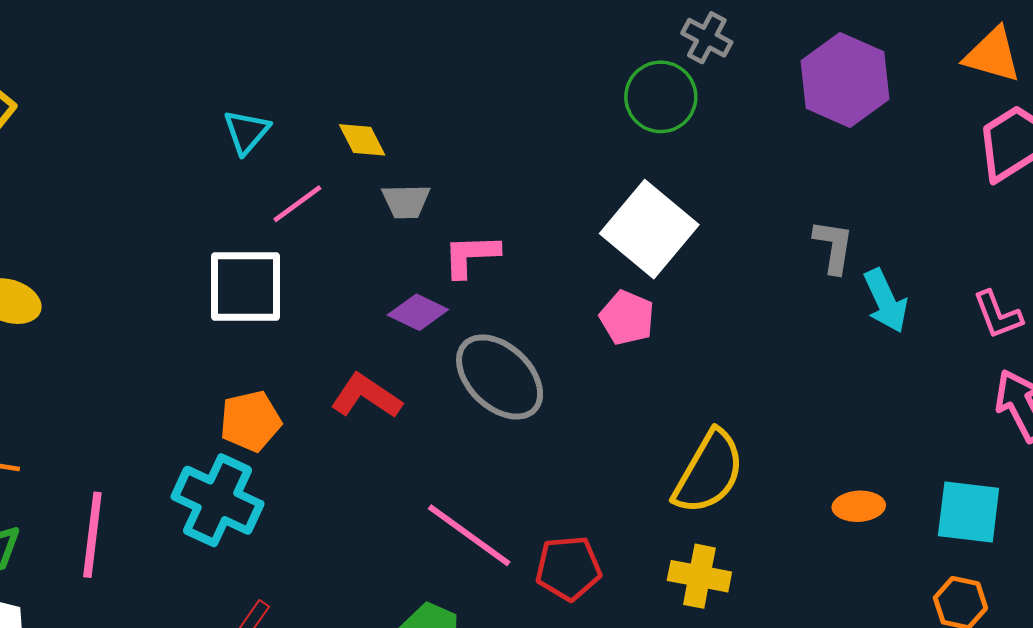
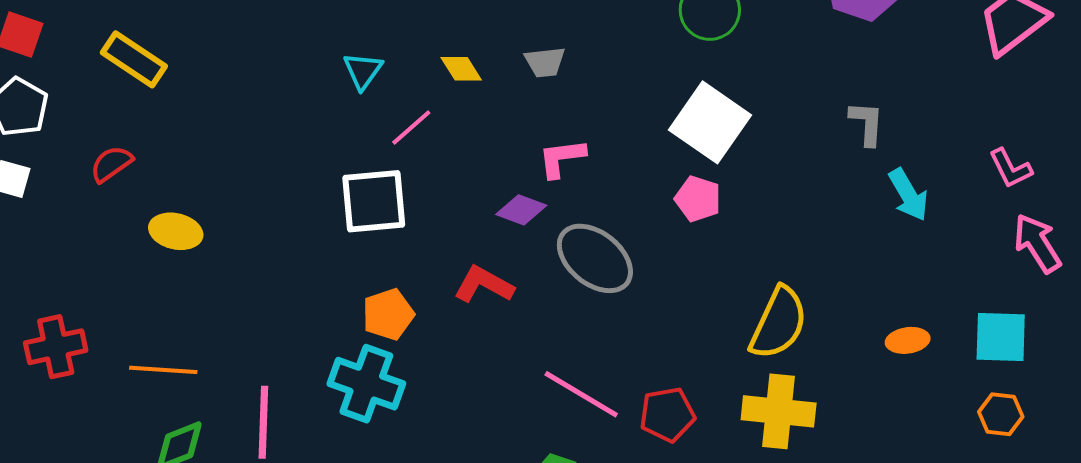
gray trapezoid: (406, 201) -> (545, 62), moved
cyan arrow: (886, 301) -> (908, 195), moved
yellow cross: (699, 576) -> (779, 411), size x1.4

